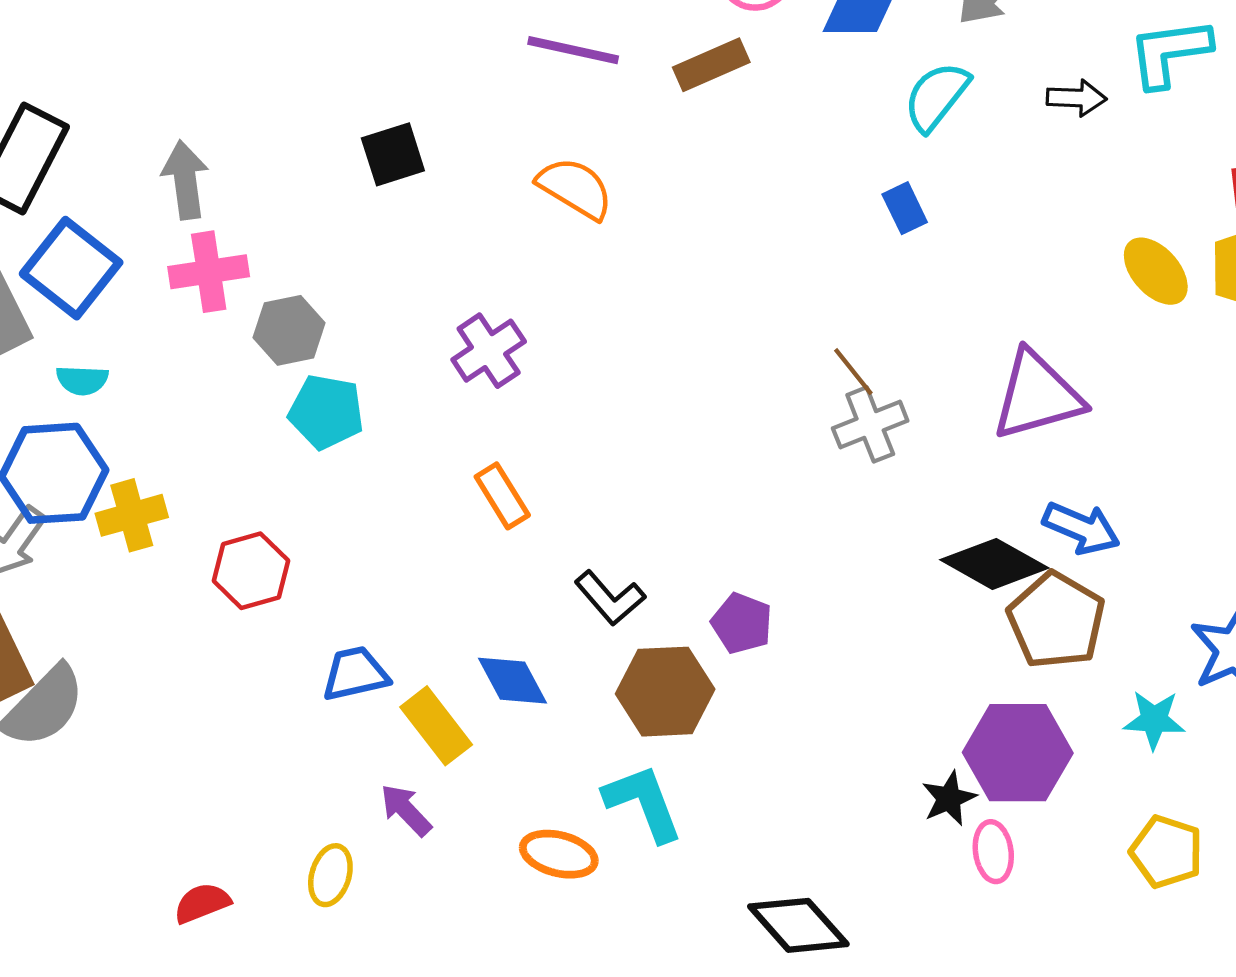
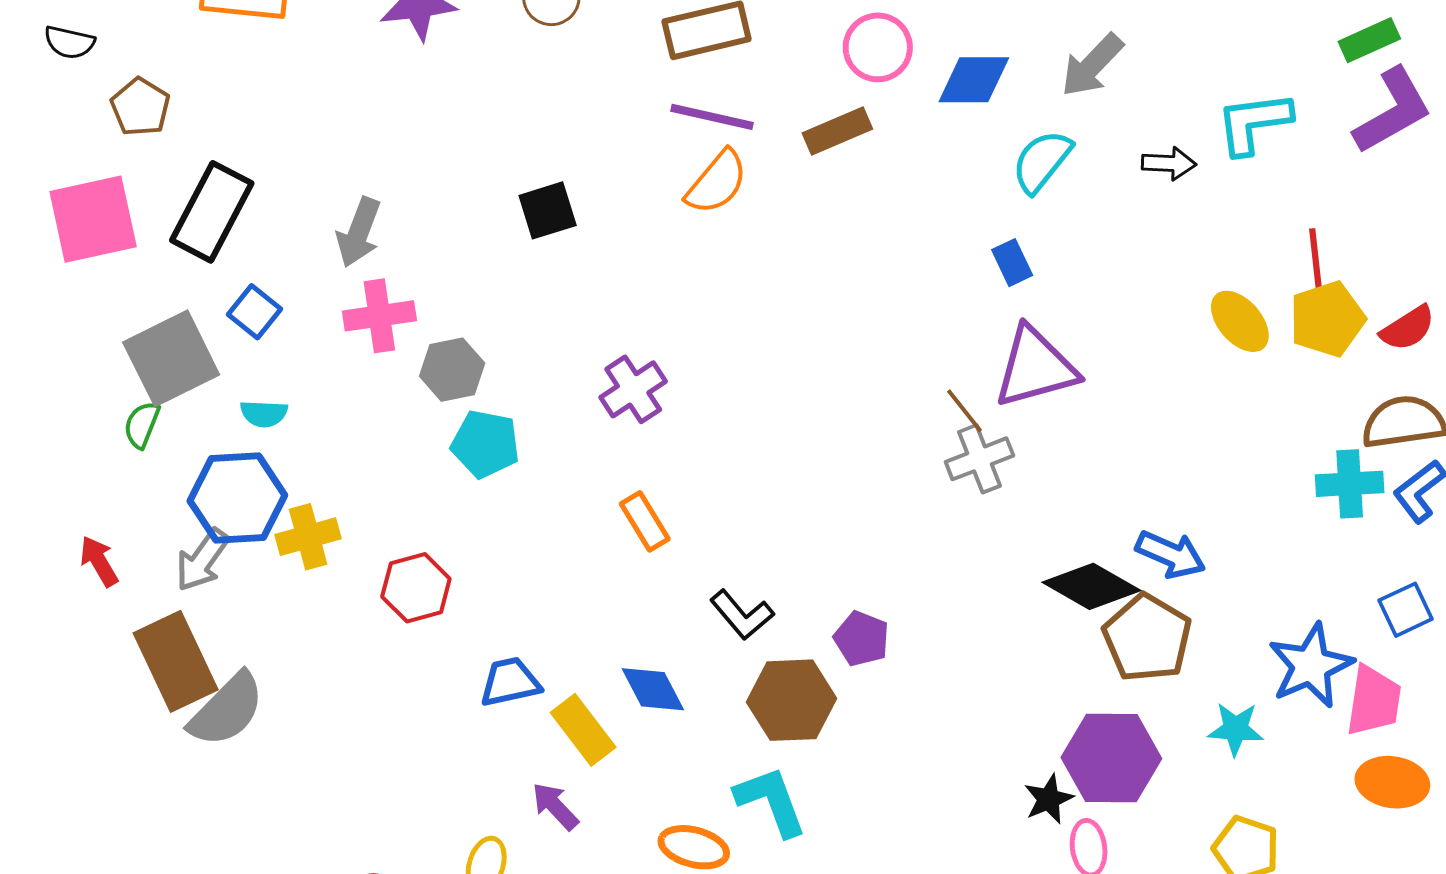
gray arrow: (185, 180) -> (359, 232), turned -152
orange semicircle: (575, 188) -> (717, 182), moved, turned 98
blue square: (71, 268) -> (254, 312), size x0.6
purple triangle: (1037, 396) -> (1035, 367), moved

